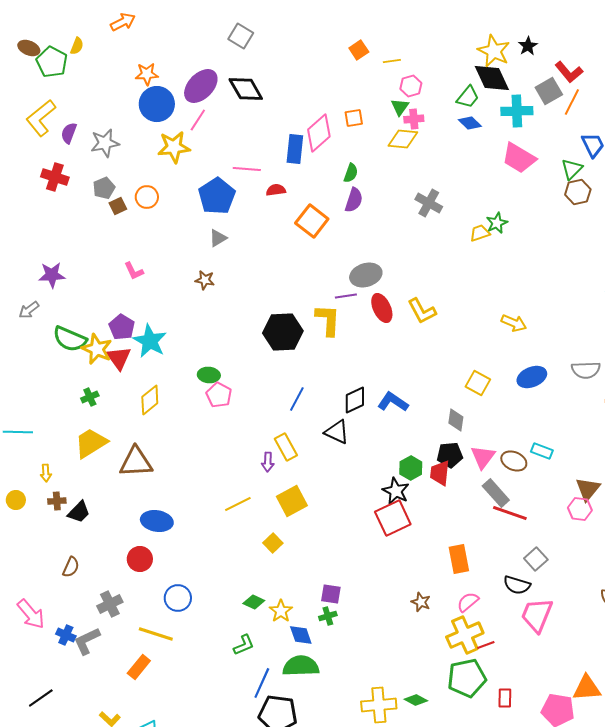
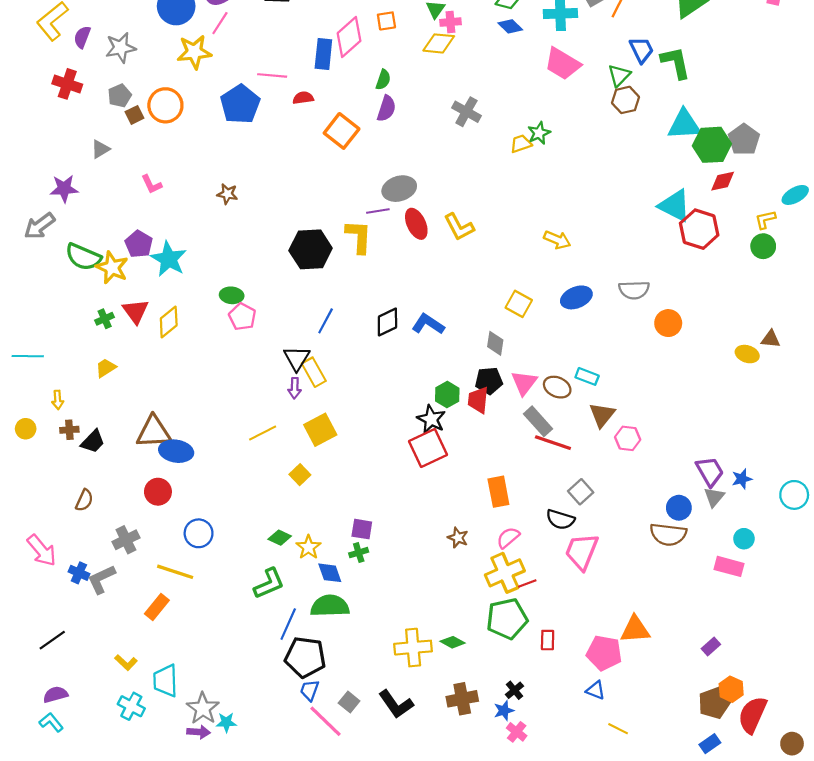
orange circle: (147, 197) -> (165, 105), size x1.4
gray triangle: (218, 238) -> (100, 149), moved
gray arrow: (29, 310) -> (39, 226), size x1.4
red triangle: (119, 358) -> (136, 311), moved
black triangle: (337, 432) -> (297, 358), moved, turned 36
yellow trapezoid: (91, 443) -> (106, 368), size x0.6
brown triangle: (136, 462) -> (154, 432), moved
brown triangle: (588, 489) -> (602, 415), moved
green L-shape: (244, 645) -> (269, 584), size x1.4

